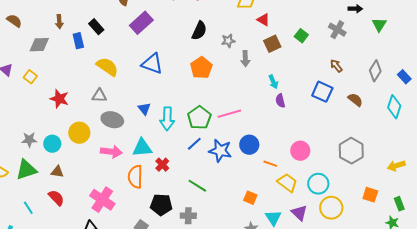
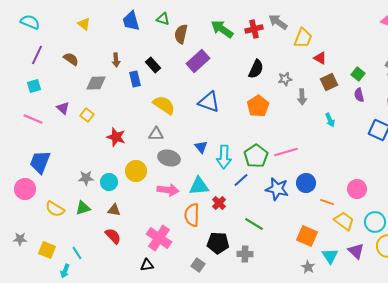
purple semicircle: (280, 101) -> (359, 95), moved
blue line: (194, 144) -> (241, 180), moved
green triangle: (26, 170) -> (83, 208), size x0.7
orange square: (250, 198) -> (307, 236), size x1.5
cyan line: (28, 208) -> (77, 253), moved

